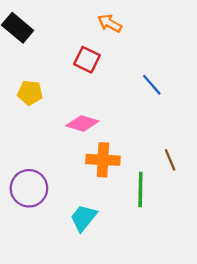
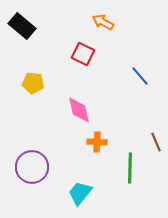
pink diamond: (82, 123) -> (79, 110), turned 60
orange cross: (103, 160) -> (97, 142), size x0.7

